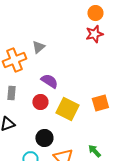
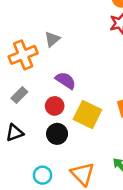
gray rectangle: (11, 93) -> (19, 95), turned 40
black circle: (44, 138) -> (57, 134), moved

